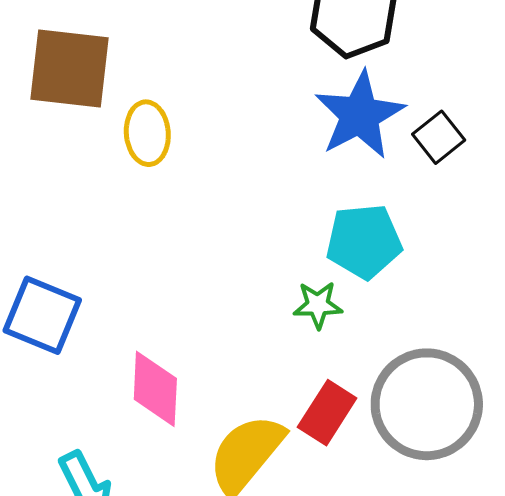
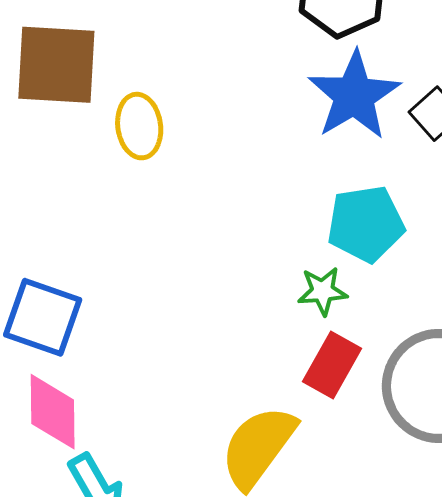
pink diamond: (155, 389) -> (53, 412), moved
red rectangle: (327, 413) -> (332, 365), moved

